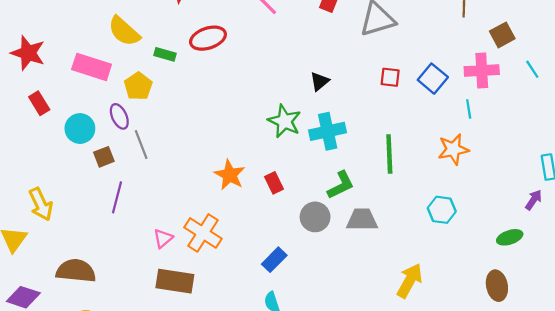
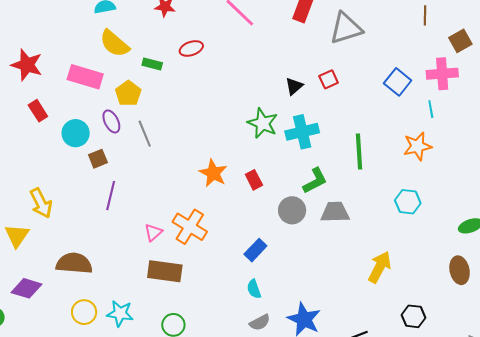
red ellipse: (208, 38) -> (191, 48), size x0.7
red square: (390, 77) -> (329, 79), moved, turned -30
gray line: (141, 145) -> (145, 134), moved

